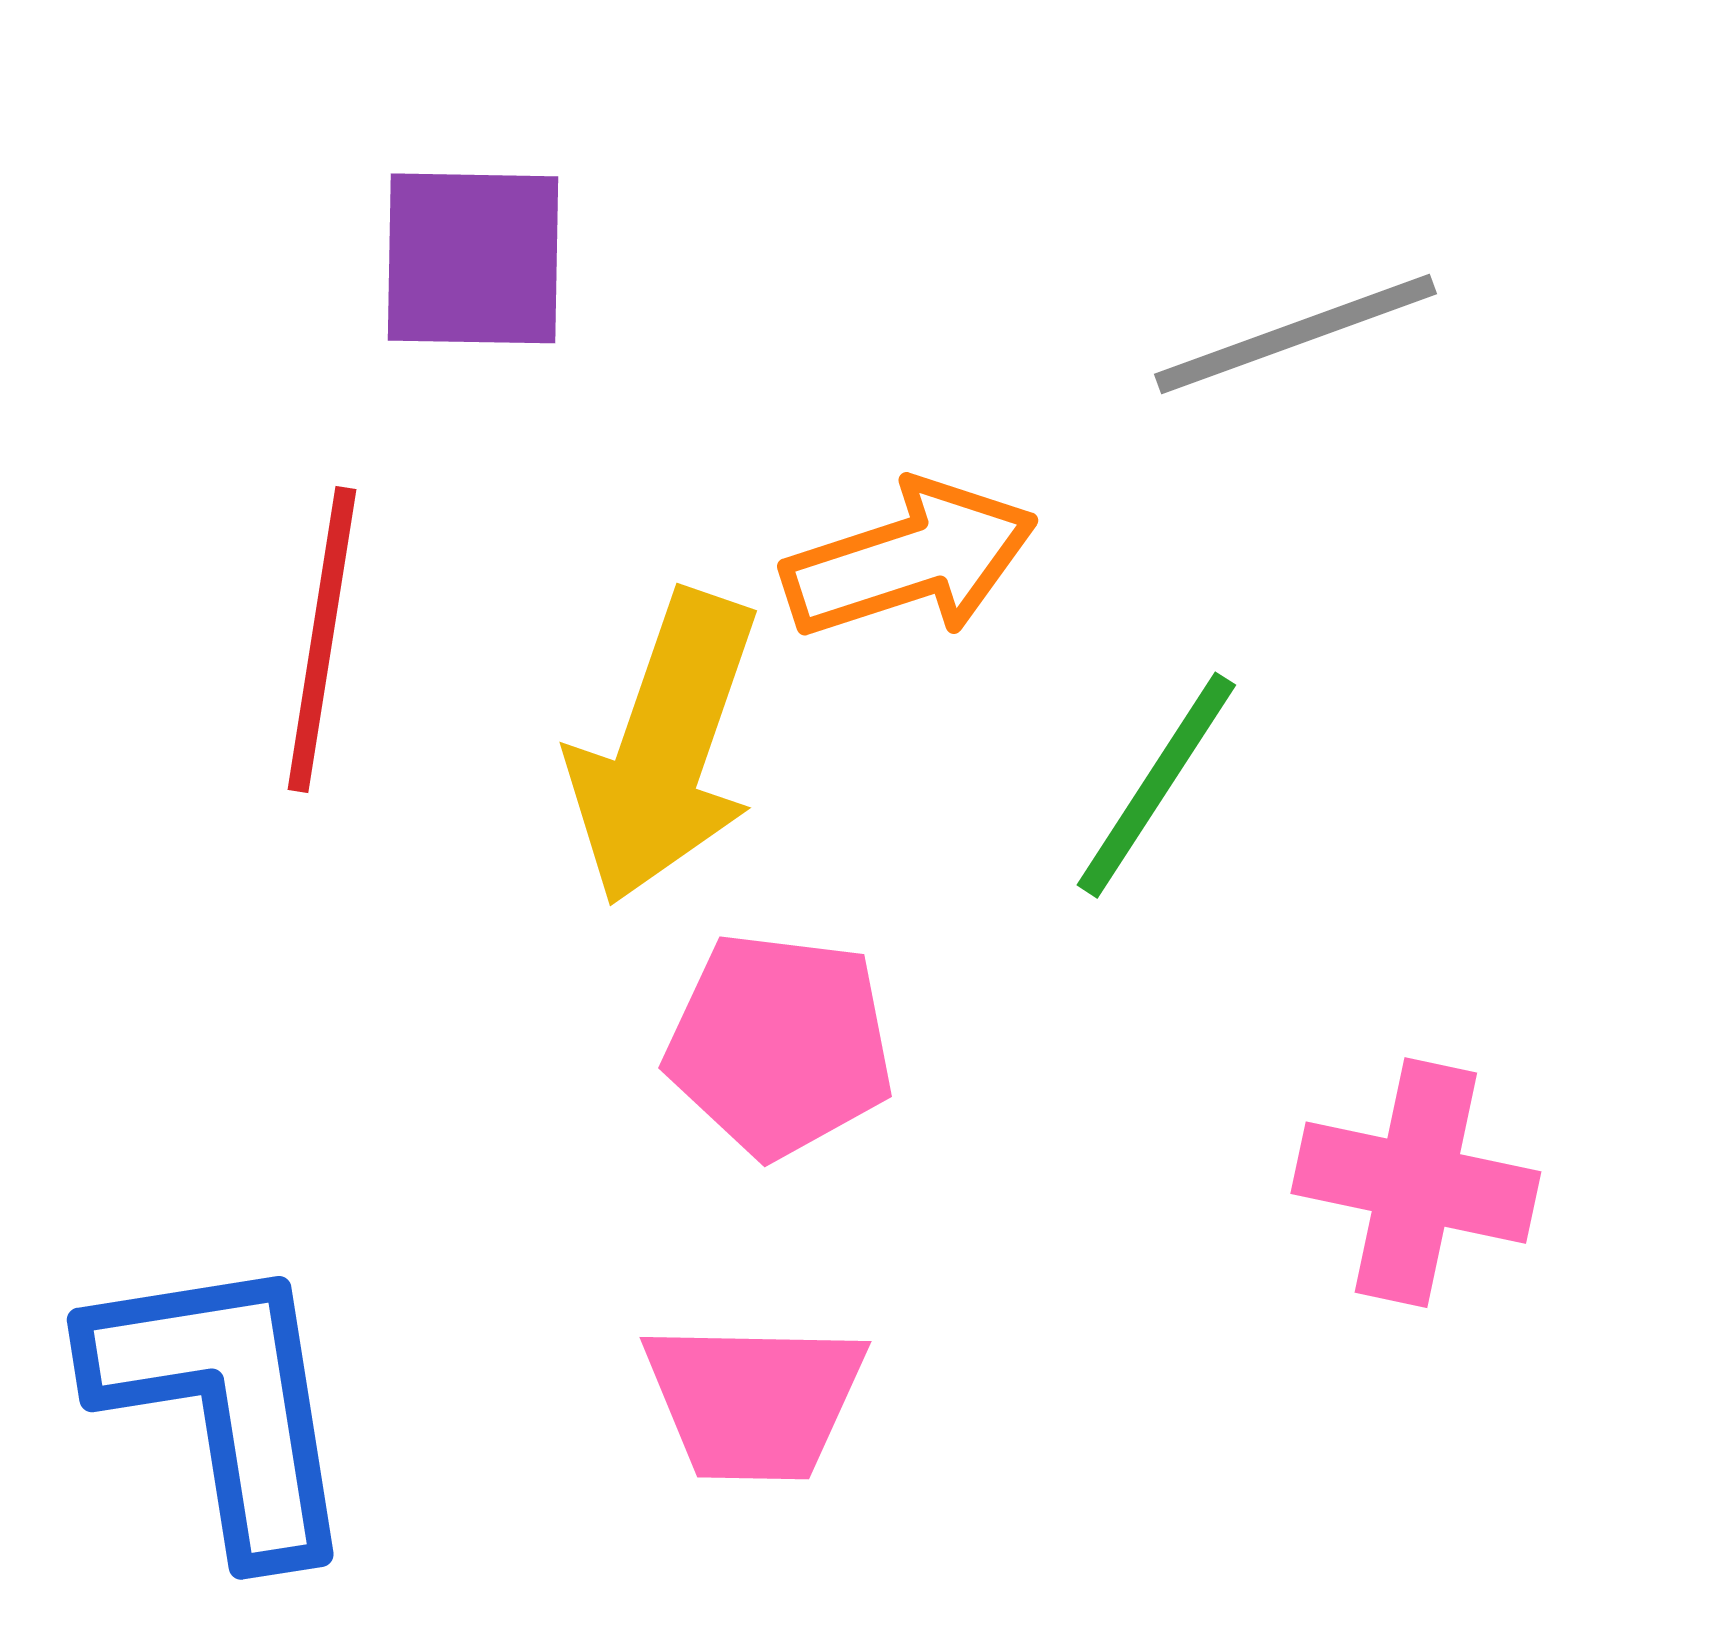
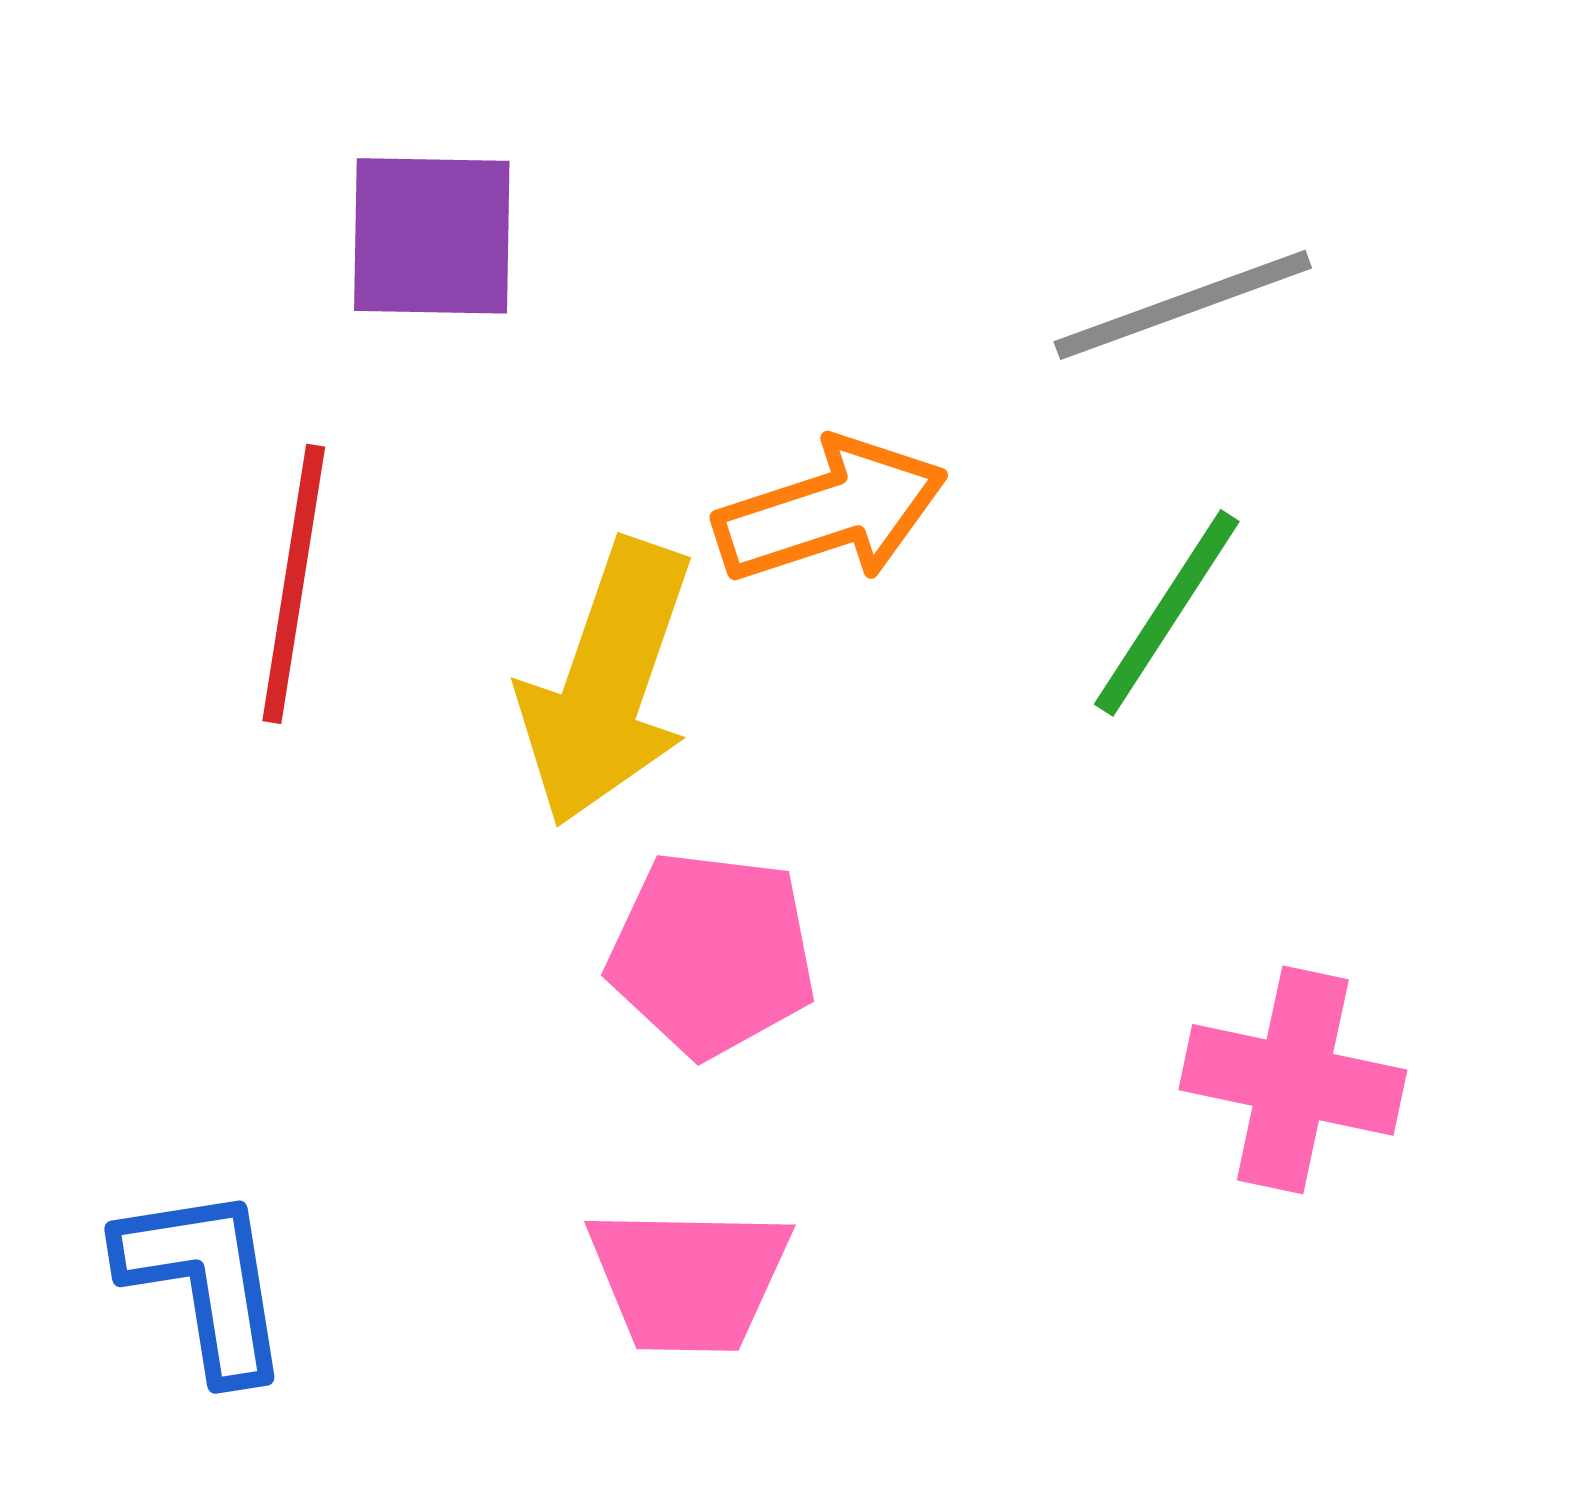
green line: (1156, 785) -> (1167, 613), moved
blue L-shape: (224, 1404) -> (205, 1282), size x0.7

